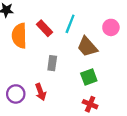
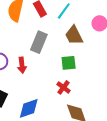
gray rectangle: (52, 63) -> (39, 42), size x1.5

